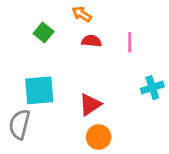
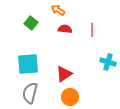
cyan cross: (152, 88) -> (108, 62), turned 35
gray semicircle: (20, 124) -> (30, 93), moved

